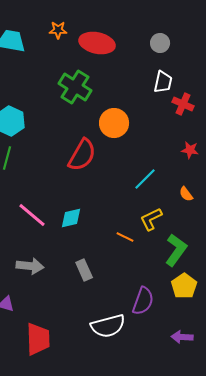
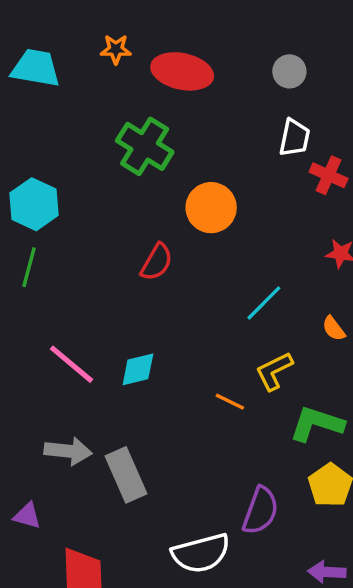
red semicircle: (82, 155) -> (157, 262), size x0.7
green L-shape: (176, 250) -> (317, 424), turned -108
gray rectangle: (84, 270) -> (126, 475), moved, size x1.4

